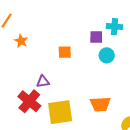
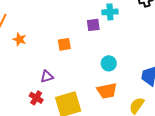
cyan circle: (107, 55) -> (109, 63), moved
red cross: (29, 101) -> (36, 98), size x0.6

